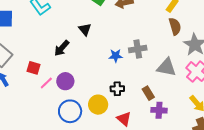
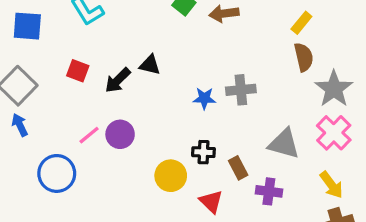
black triangle: (85, 29) -> (150, 65), moved, turned -40
gray triangle: (166, 67) -> (284, 144), moved
red square: (33, 68) -> (78, 71), moved
brown rectangle: (148, 93) -> (238, 168), moved
blue circle: (70, 111) -> (57, 173), moved

